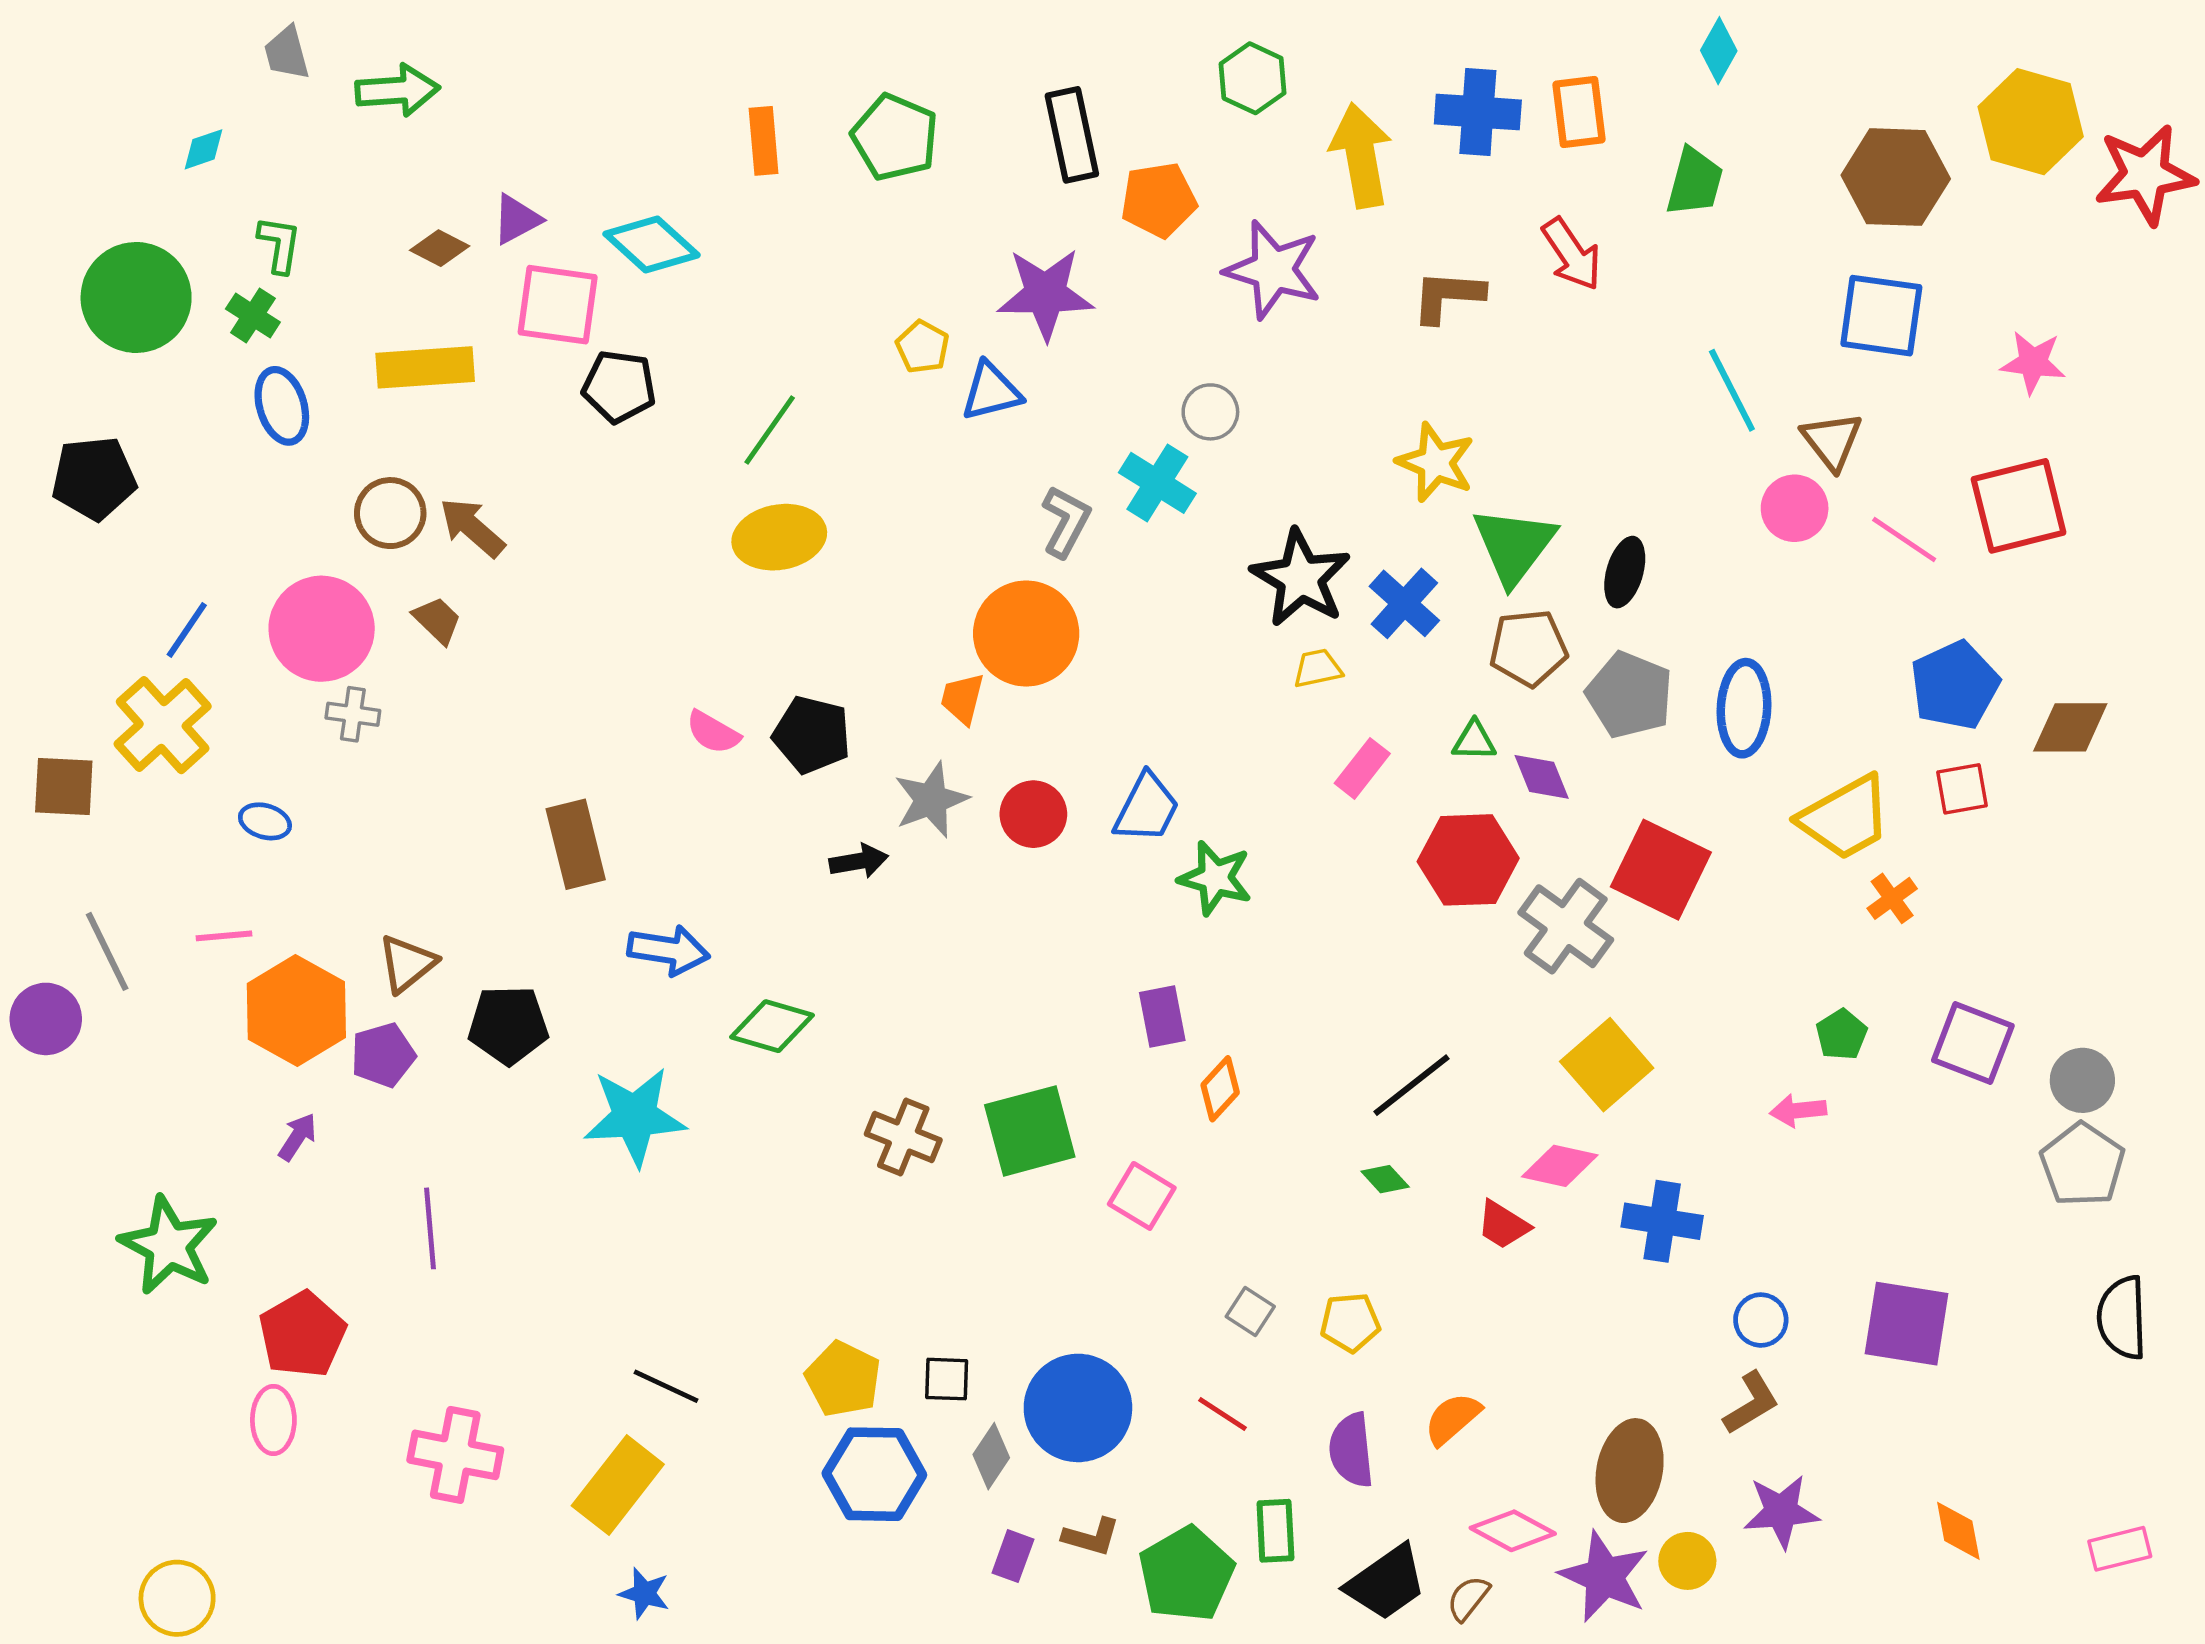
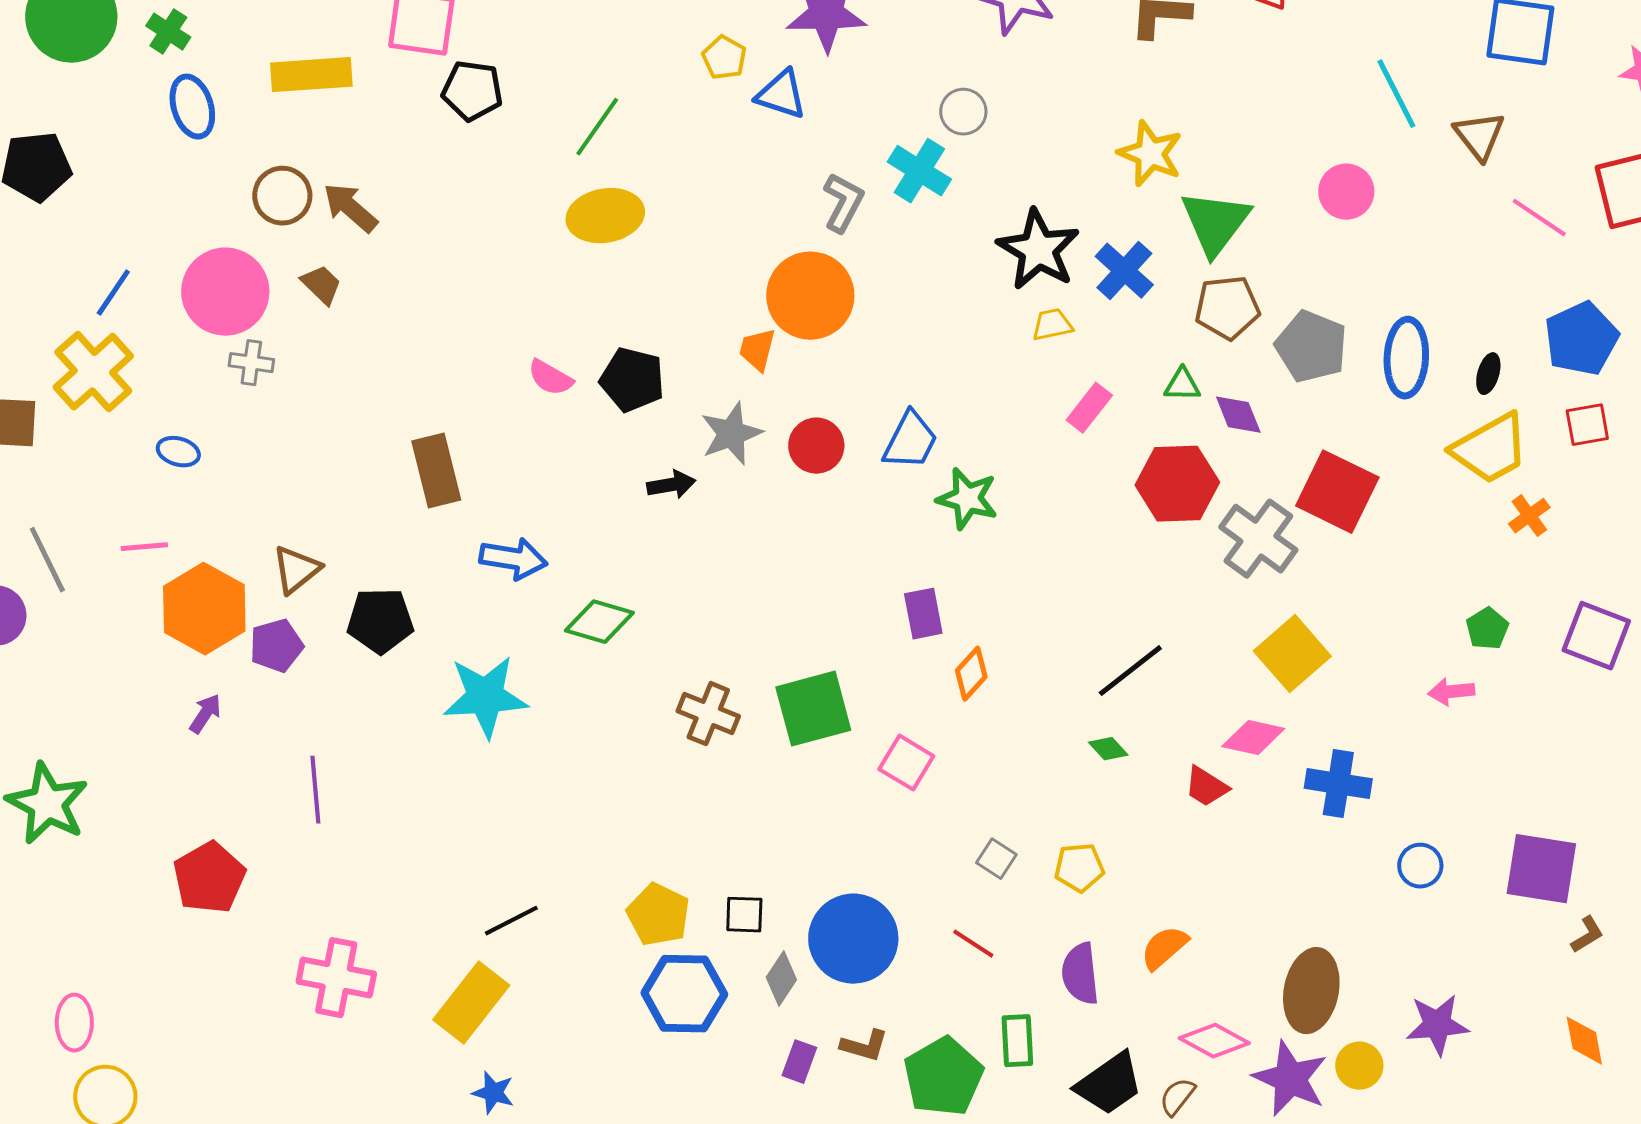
blue triangle: (991, 391) -> (781, 95), turned 32
pink circle: (1795, 508) -> (1346, 192), moved
black ellipse: (1625, 572) -> (1488, 374), moved, size x0.7
green star: (169, 1245) -> (47, 804), moved
black line: (666, 1386) -> (511, 921), turned -52
brown L-shape: (1751, 1403) -> (1587, 935), moved, size x0.7
pink ellipse: (273, 1420) -> (74, 1023), moved

